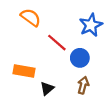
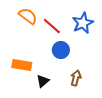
red line: (57, 43) -> (52, 26), moved
blue circle: (80, 58) -> (61, 50), moved

